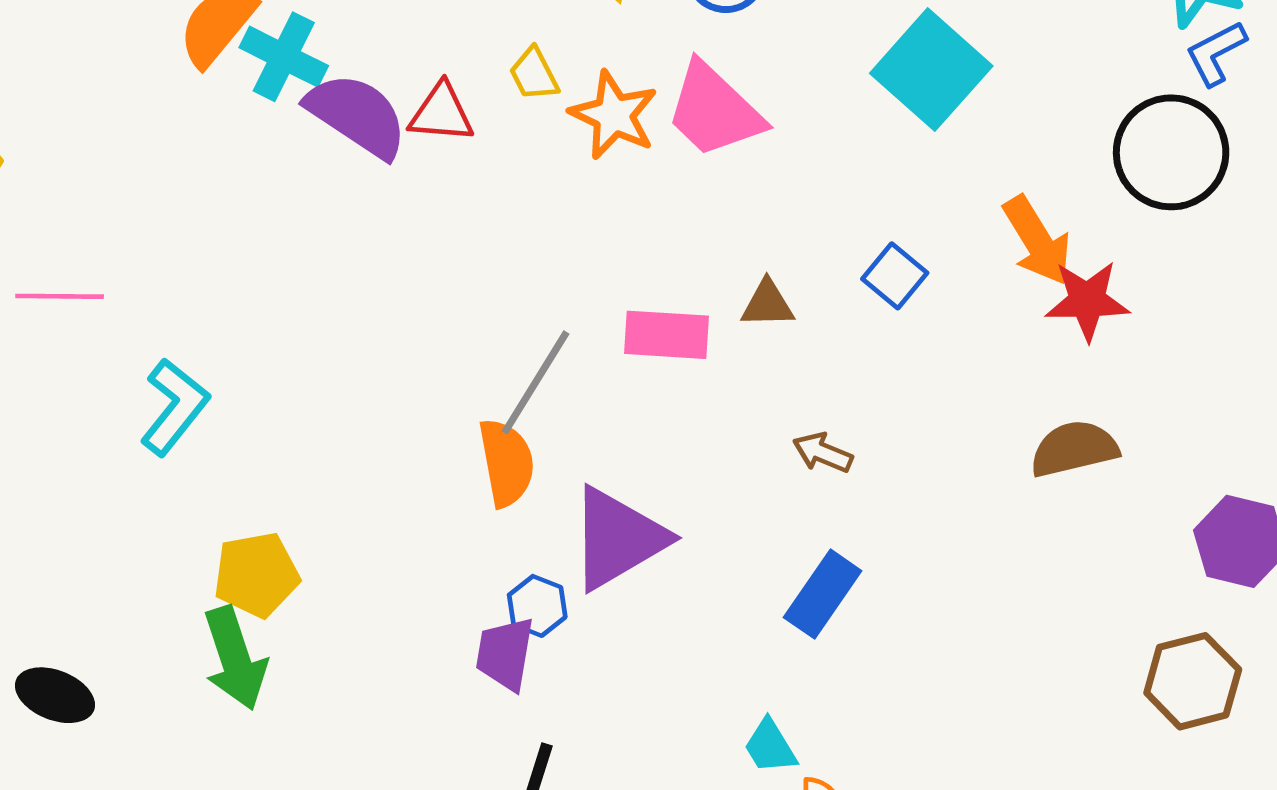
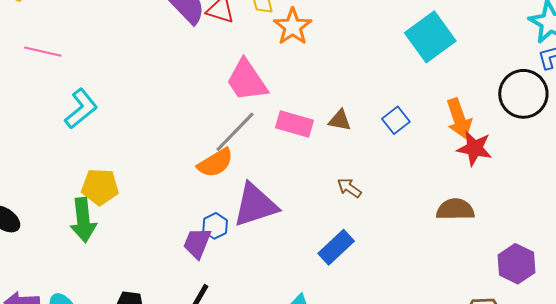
pink trapezoid: (714, 110) -> (247, 80), moved
orange semicircle: (506, 463) -> (215, 163), turned 57

